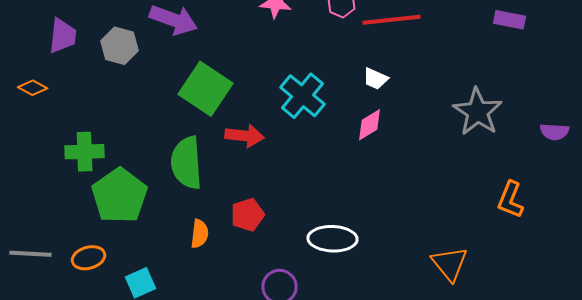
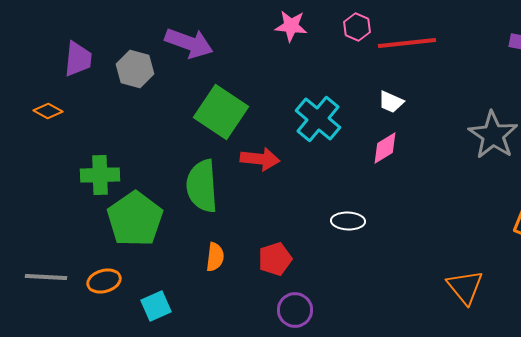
red pentagon: (248, 215) -> (275, 259), moved
white ellipse: (333, 239) -> (348, 221), moved, size x0.7

